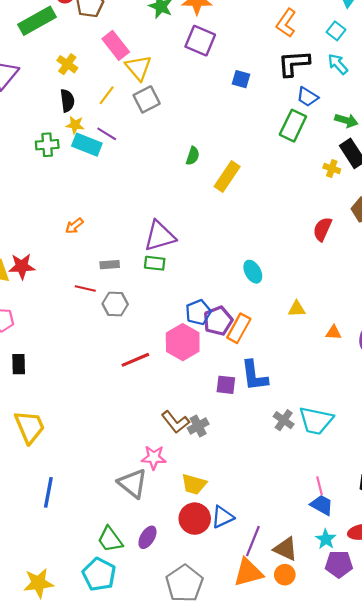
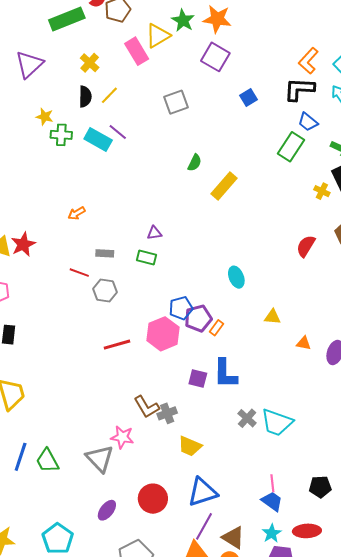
orange L-shape: (286, 23) -> (308, 61), moved
yellow triangle: (138, 68) -> (158, 36), moved, turned 32
blue square: (241, 79) -> (249, 97), turned 36
yellow line: (107, 95) -> (109, 95), moved
gray square: (147, 99) -> (176, 102), moved
yellow star: (75, 125) -> (45, 117), moved
purple triangle: (160, 236) -> (154, 233), size x0.5
red star: (22, 266) -> (23, 244), turned -30
orange rectangle: (239, 328) -> (217, 328), size x0.6
yellow trapezoid: (194, 484) -> (190, 446), moved
blue triangle: (223, 517) -> (202, 492), moved, size x1.4
green trapezoid: (110, 539) -> (47, 461), moved

